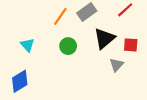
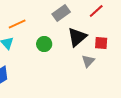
orange line: (60, 16) -> (17, 24), moved, turned 30

